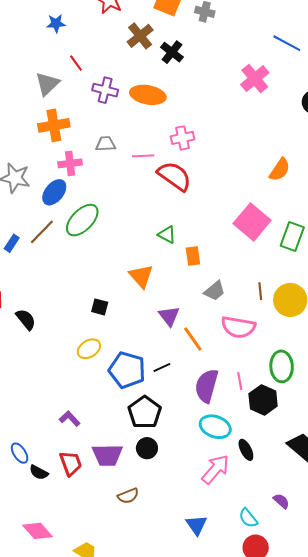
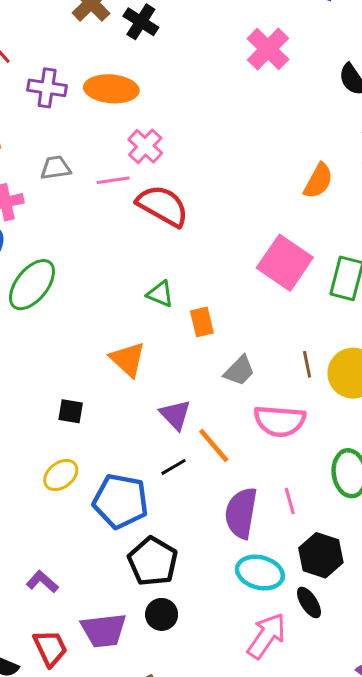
pink cross: (182, 138) -> (145, 146), moved, turned -30
black line: (162, 368) -> (174, 467), moved
black hexagon: (263, 400) -> (321, 555), moved

